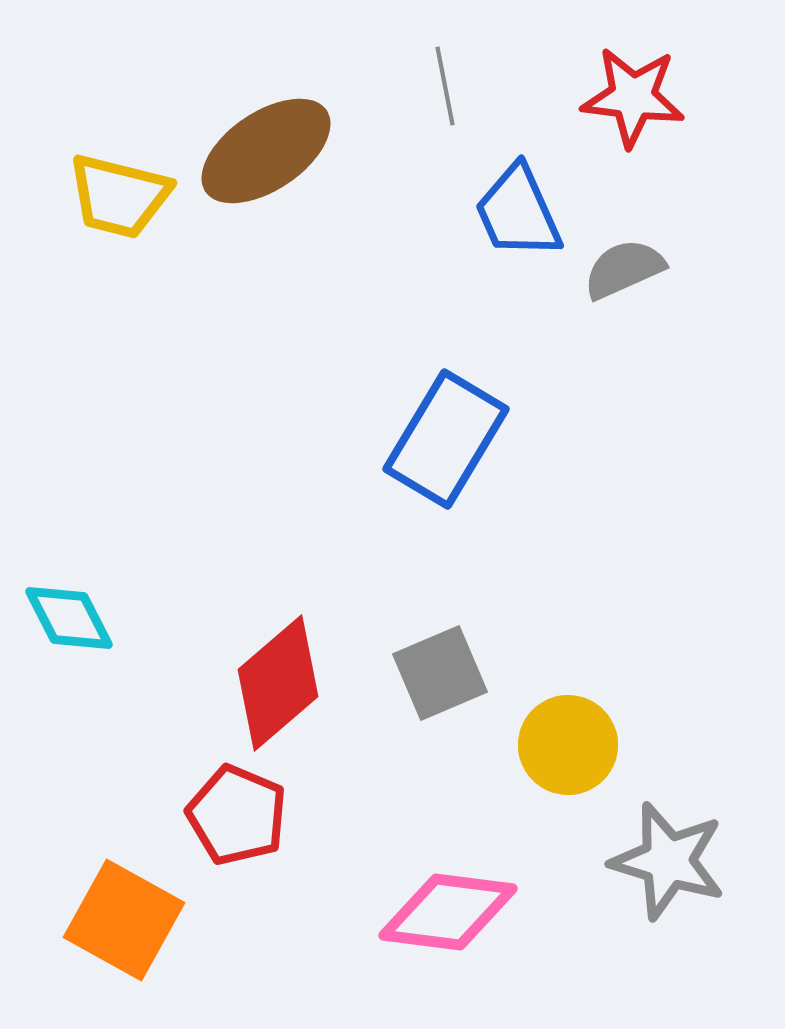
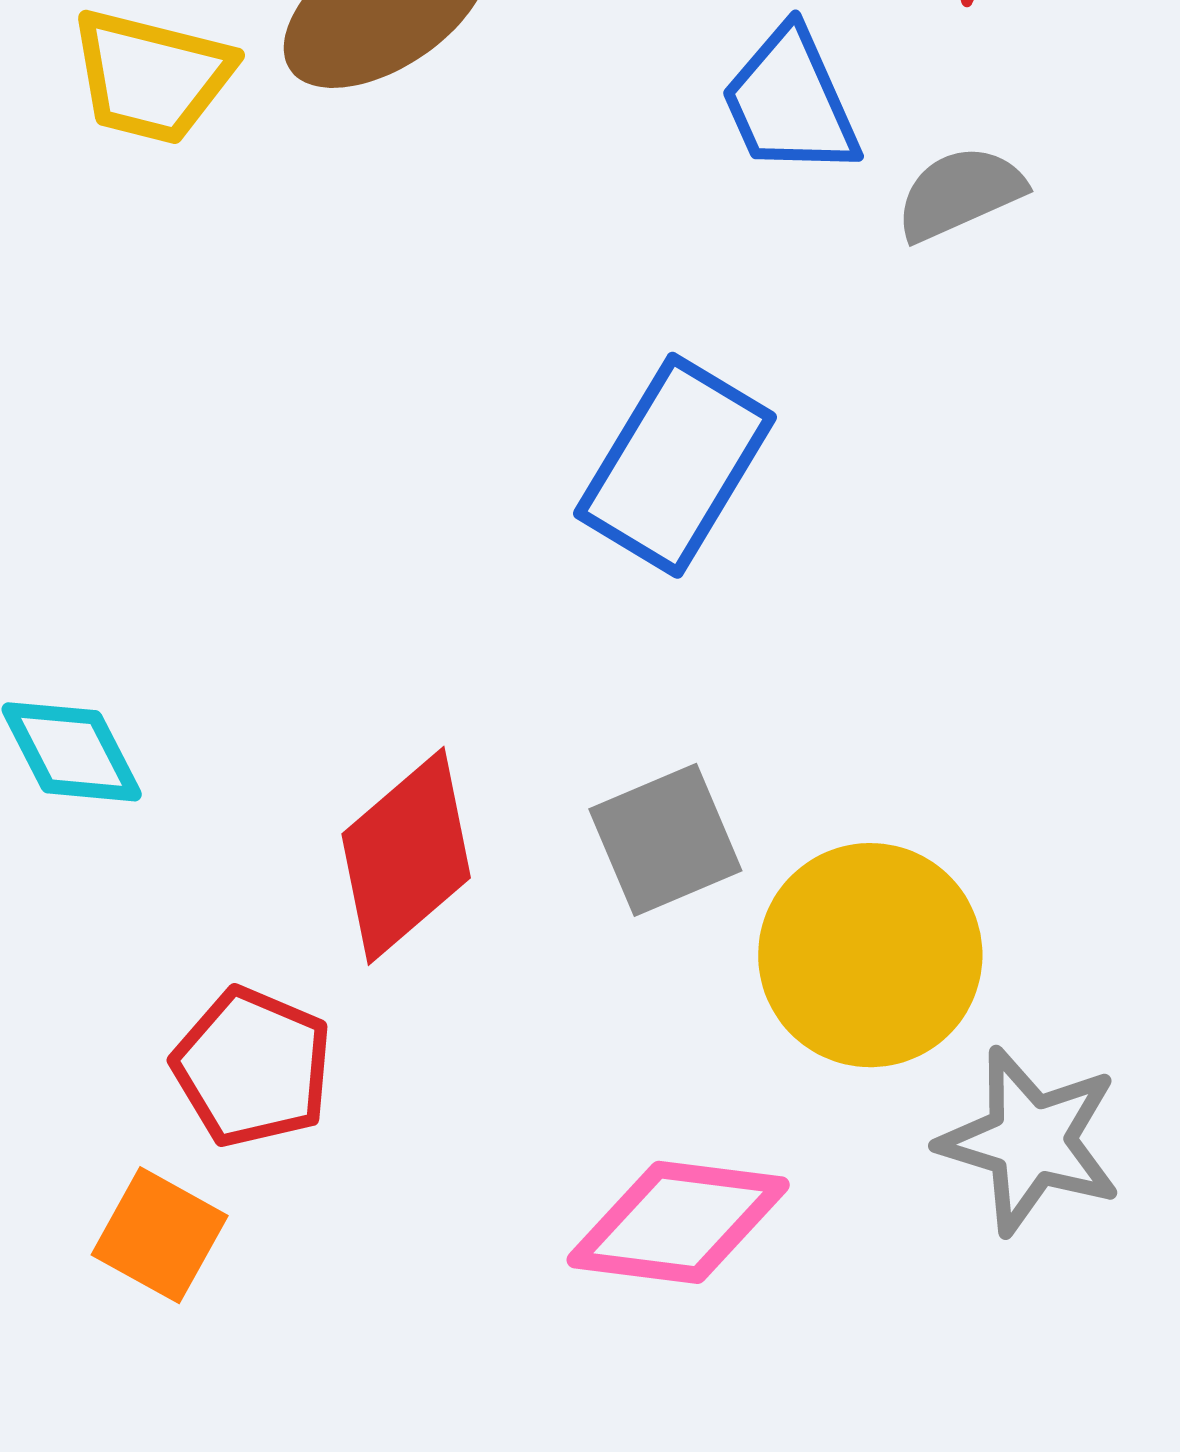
yellow circle: (568, 745) -> (870, 955), size x1.4
red pentagon: (237, 815) -> (252, 1067), moved
orange square: (124, 920) -> (160, 1235), size x0.7

